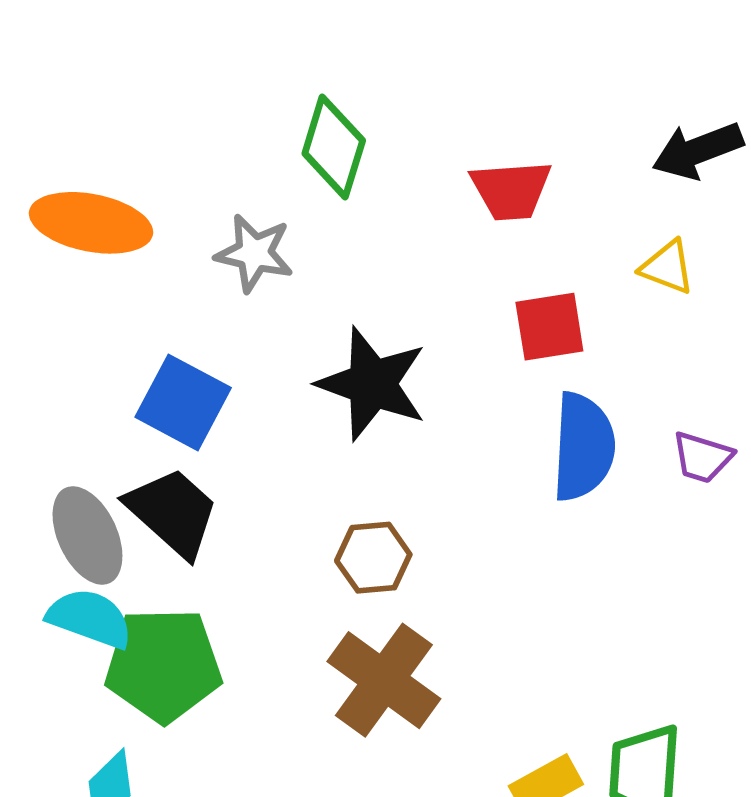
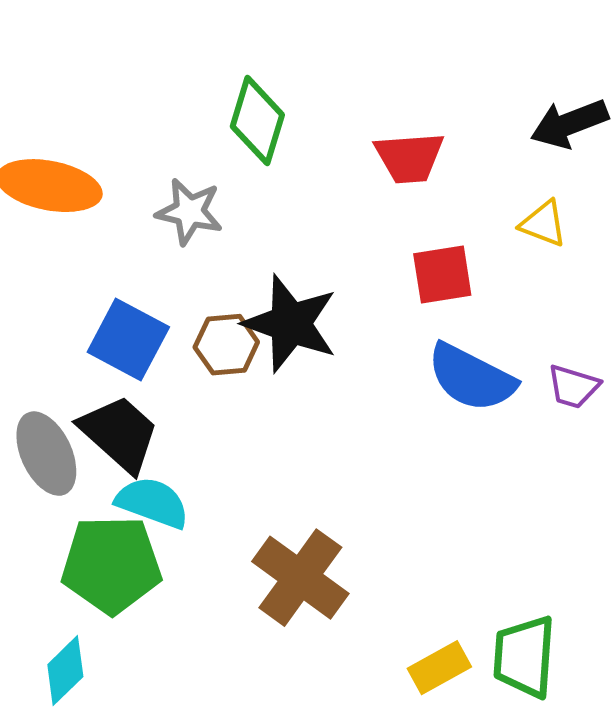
blue semicircle: (583, 447) -> (471, 378), turned 114
brown hexagon: (373, 558) -> (226, 345), moved
cyan semicircle: (90, 618) -> (152, 503), moved

